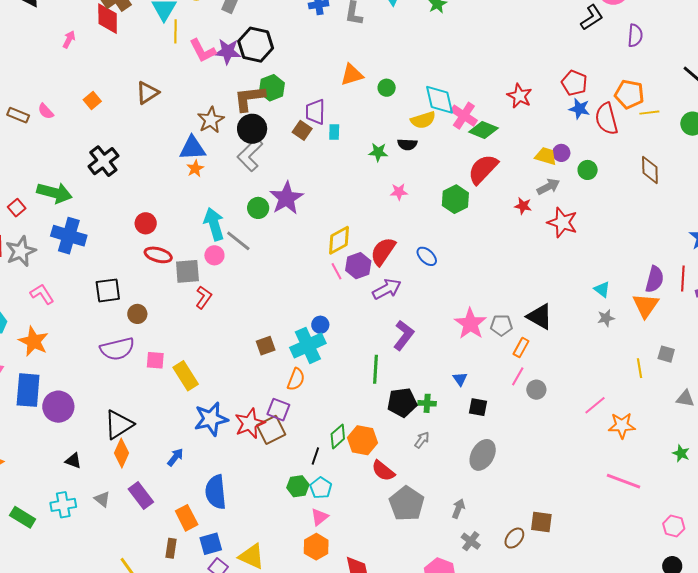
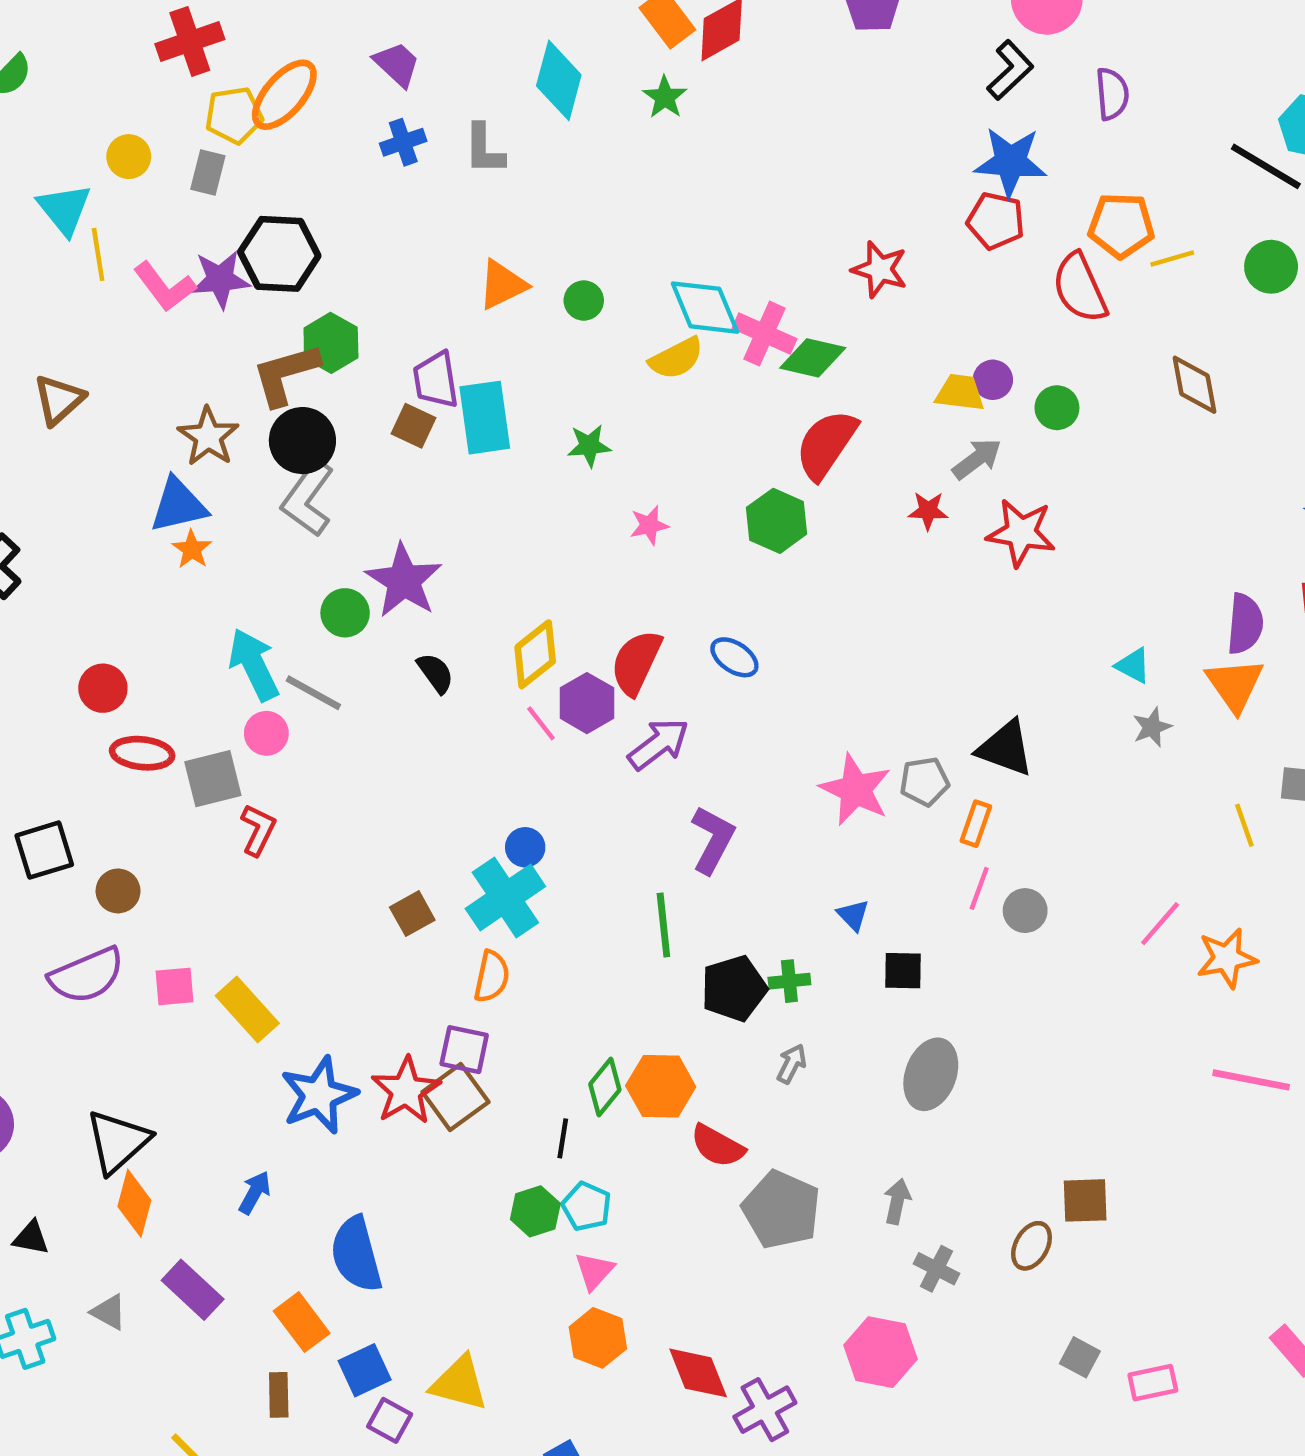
blue star: (579, 109) -> (1011, 162), moved, size x1.5
cyan rectangle: (334, 132) -> (485, 418), size x2.0
black semicircle: (407, 144) -> (435, 673), moved, turned -120

